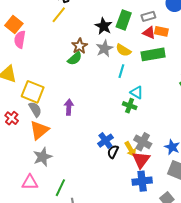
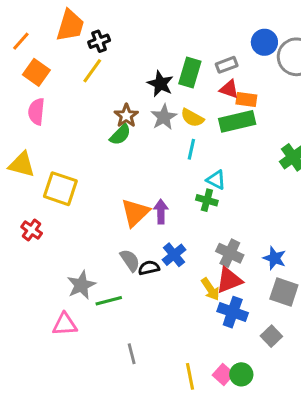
orange square: (14, 25) -> (36, 72), moved
orange rectangle: (161, 31) -> (246, 99), moved
purple arrow: (69, 107) -> (161, 212), moved
gray semicircle: (35, 109) -> (130, 260), moved
orange triangle: (39, 130) -> (135, 213), moved
yellow arrow: (130, 149) -> (210, 289), moved
black semicircle: (113, 152) -> (149, 268), moved, turned 56
red triangle: (141, 160) -> (229, 280), turned 36
blue cross: (142, 181) -> (233, 312), turned 30
green line: (60, 188) -> (109, 301), moved, turned 54

